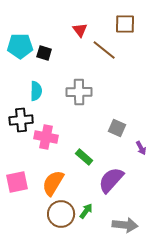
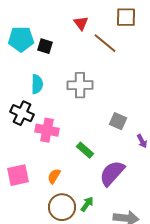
black cross: (21, 120) -> (22, 113), turned 30
orange semicircle: (53, 183) -> (54, 176), size x0.6

